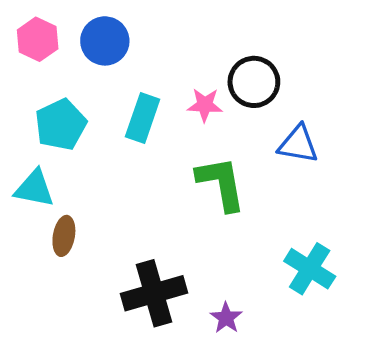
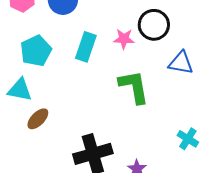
brown ellipse: (64, 236) -> (38, 119), turned 35
cyan cross: (310, 269) -> (188, 139), size x0.7

